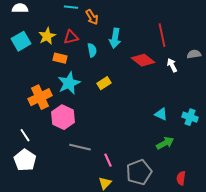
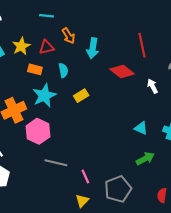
orange arrow: (92, 17) -> (69, 36), moved
cyan semicircle: (92, 50) -> (63, 70), moved
white arrow: (172, 65) -> (153, 86), moved

